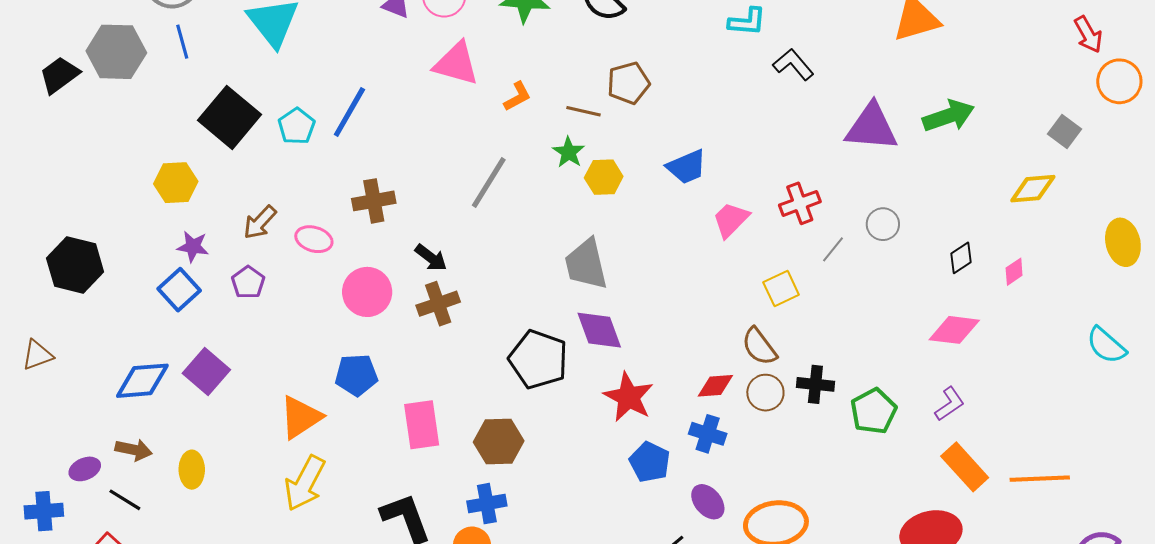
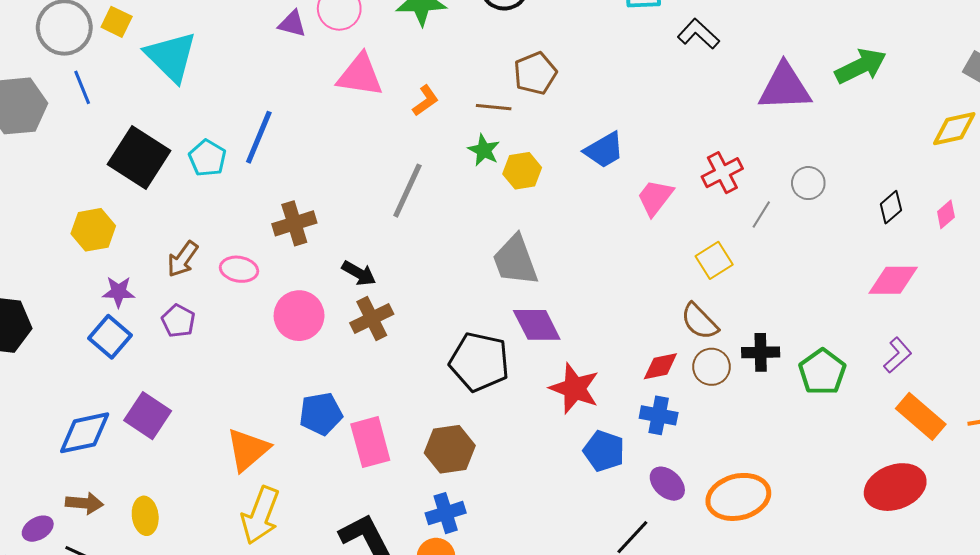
blue pentagon: (356, 375) -> (321, 414), moved

